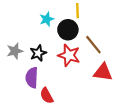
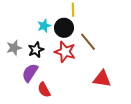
cyan star: (47, 19) -> (44, 26), moved
red triangle: (103, 72) -> (102, 79), moved
purple semicircle: (32, 78) -> (30, 73), turned 30

